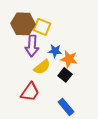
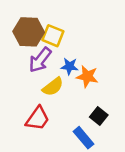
purple arrow: (32, 46) -> (40, 60), turned 35
black square: (65, 75) -> (99, 116), moved

